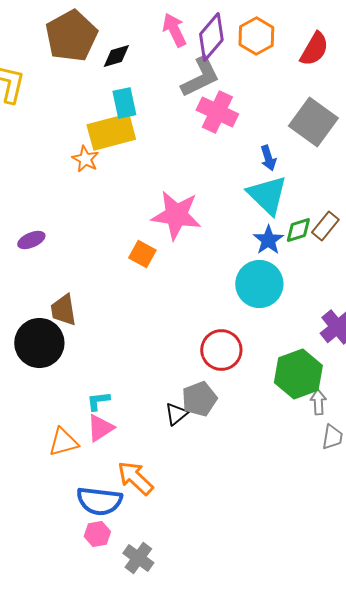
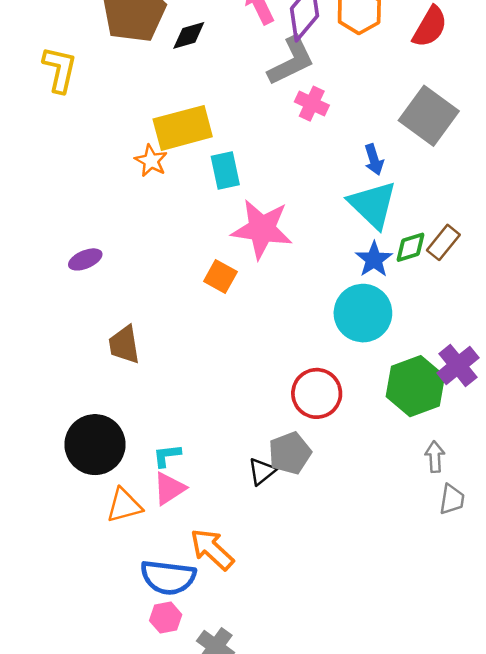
cyan rectangle: (124, 103) -> (225, 171), moved
pink cross: (217, 112) -> (312, 104), size x0.7
black circle: (39, 343) -> (95, 445), moved
green hexagon: (298, 374) -> (415, 386), moved

